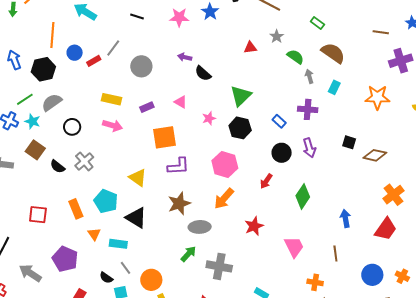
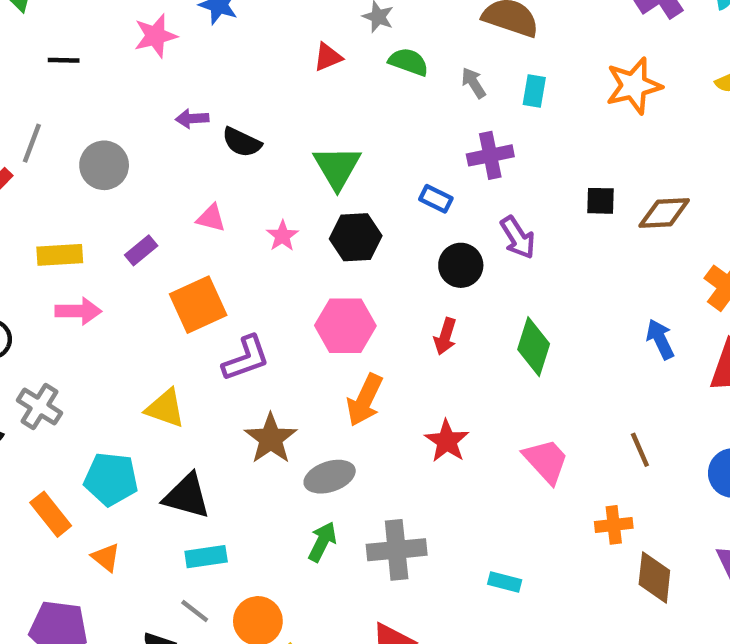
green semicircle: (295, 57) -> (408, 62), moved
blue arrow: (345, 218) -> (660, 339), moved
cyan rectangle: (118, 244) -> (206, 557), moved

